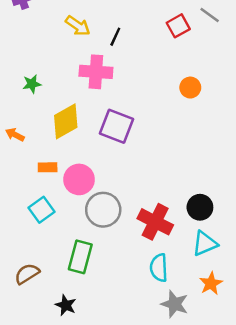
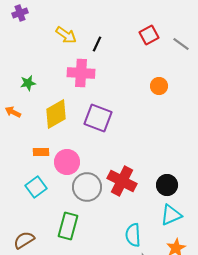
gray line: (210, 15) -> (181, 44), moved
orange arrow: (15, 135) -> (13, 112), moved
red cross: (155, 222) -> (122, 181), moved

